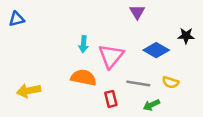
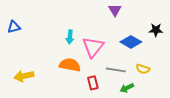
blue triangle: (17, 19) -> (14, 27), moved

